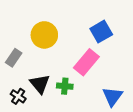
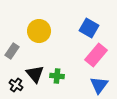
blue square: (101, 32) -> (89, 28), turned -30
pink rectangle: (86, 62) -> (96, 55), moved

